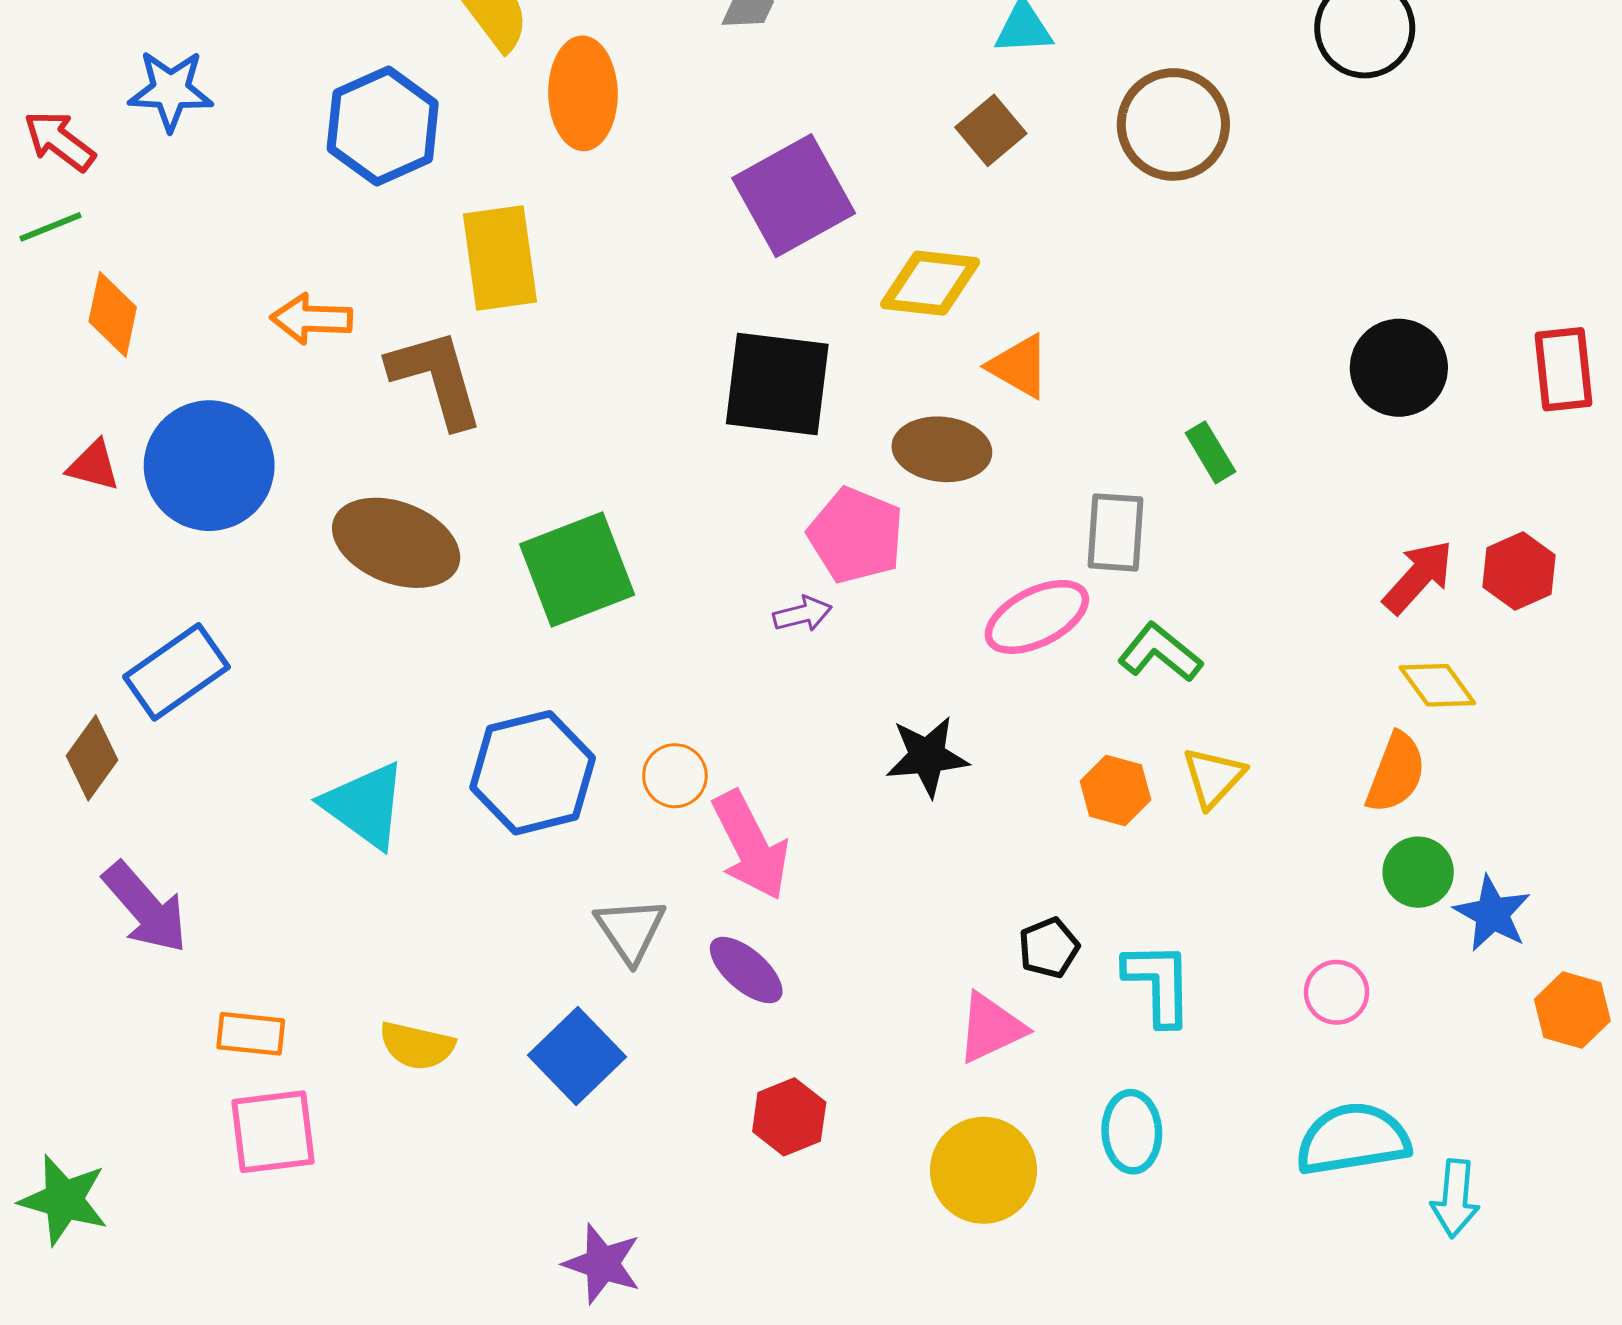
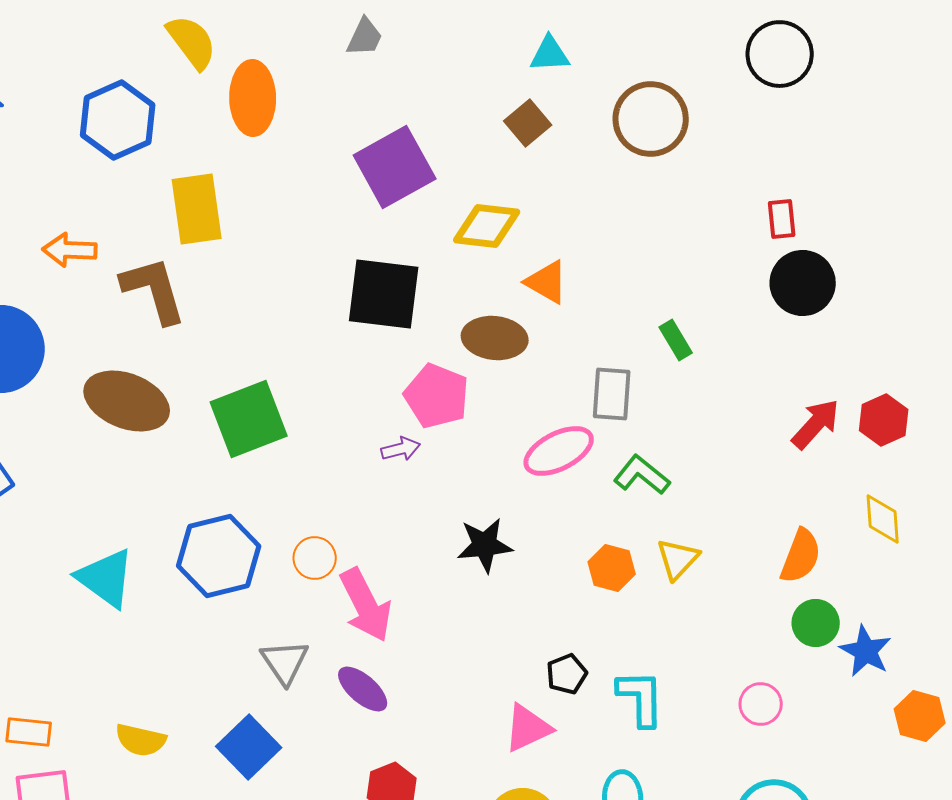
red rectangle: (1563, 369) -> (782, 219), moved, size x0.7
yellow diamond: (1437, 685) -> (883, 519), moved, turned 32

